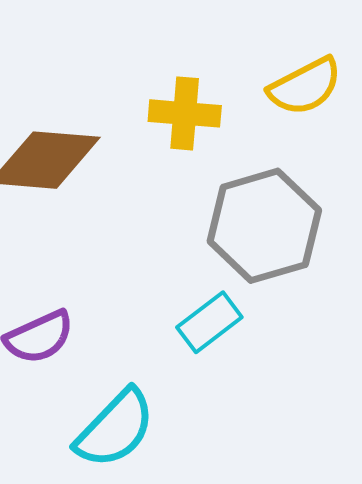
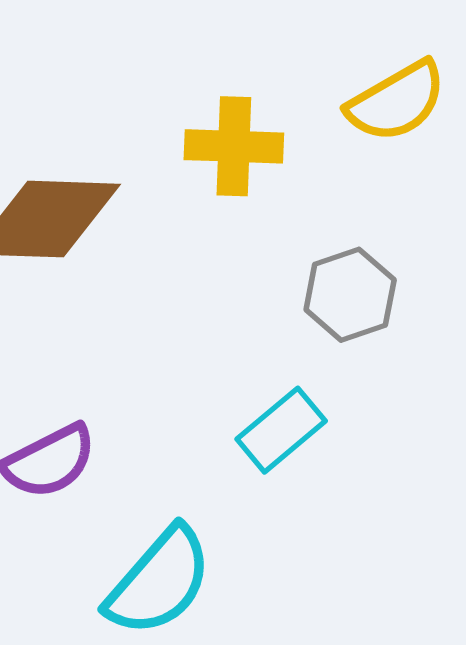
gray hexagon: (264, 226) -> (350, 295), size x0.6

